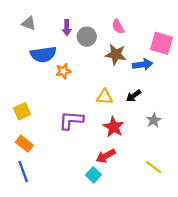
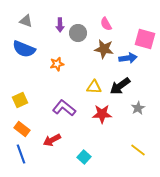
blue semicircle: (43, 54) -> (24, 49), moved, turned 30
black arrow: (134, 96) -> (120, 86), size x1.5
purple L-shape: (71, 120) -> (64, 108), turned 35
red star: (114, 127) -> (102, 114), turned -30
red arrow: (106, 156) -> (52, 140), moved

